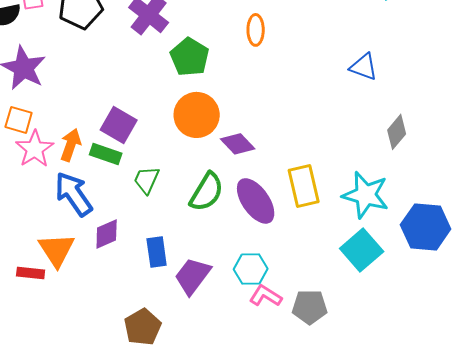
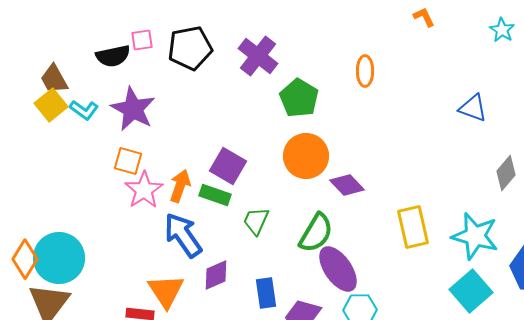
purple ellipse: (256, 201) -> (338, 269), moved

